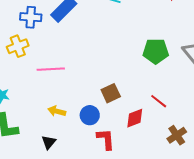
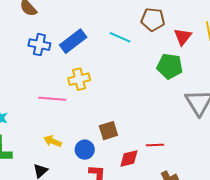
yellow cross: (18, 46) -> (79, 79), moved
green pentagon: (156, 51) -> (170, 66), moved
red line: (159, 101) -> (155, 145), turned -48

